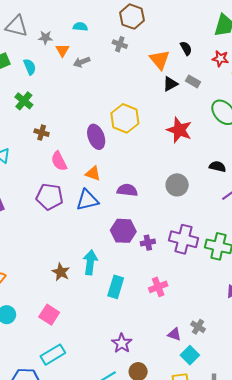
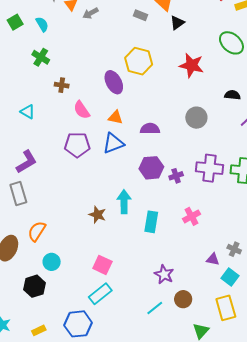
gray rectangle: (193, 81) -> (141, 15), moved
pink square: (49, 315) -> (102, 265), moved

